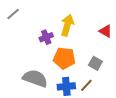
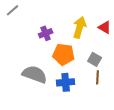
yellow arrow: (67, 25) -> (80, 27), moved
brown line: (86, 85) -> (98, 77), moved, turned -40

